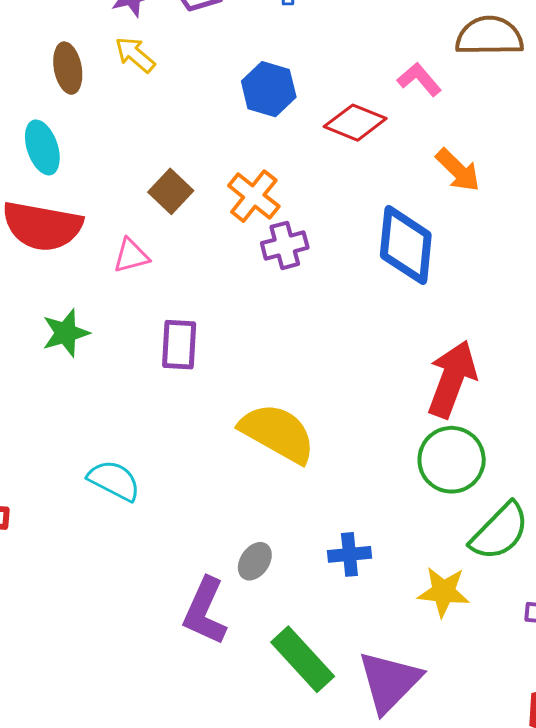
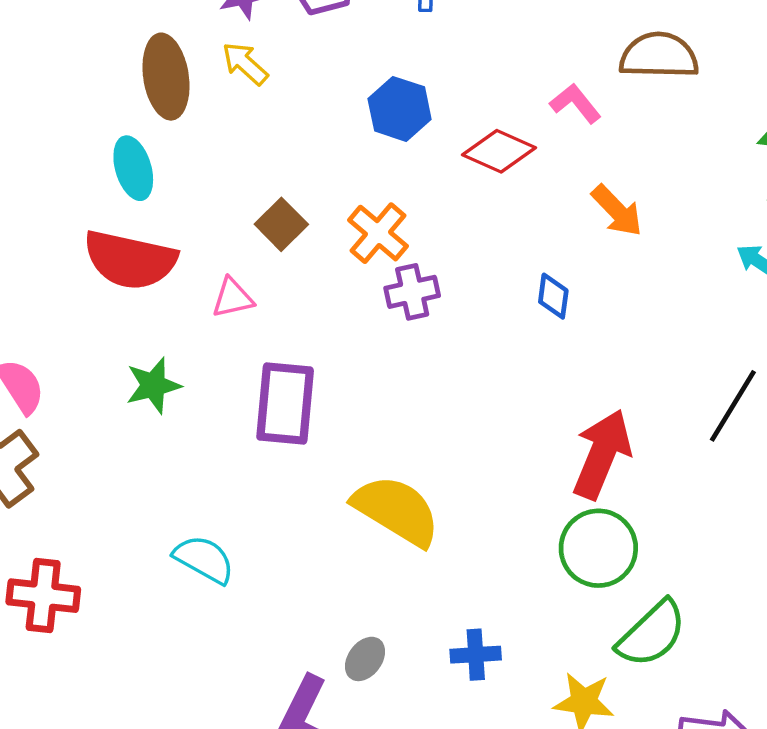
brown ellipse: (68, 68) -> (166, 77), size x1.4
blue diamond: (406, 245) -> (553, 296), size x0.5
purple rectangle: (179, 345) -> (285, 403), size x1.4

